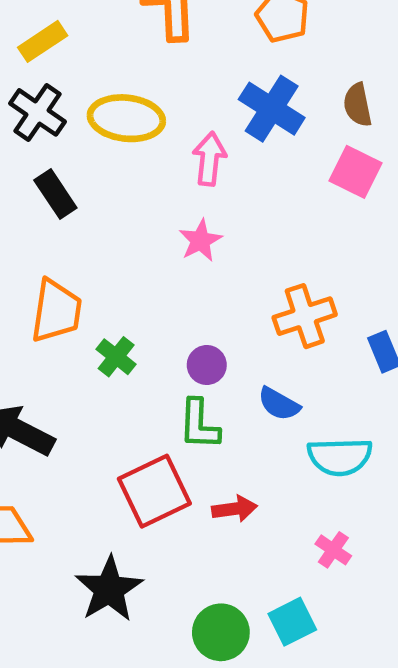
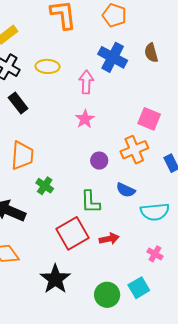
yellow ellipse: (126, 118) -> (48, 66), size x0.7
pink square: (355, 172) -> (149, 119), moved
green cross: (116, 357) -> (45, 186), moved
purple circle: (207, 365) -> (99, 161), moved

